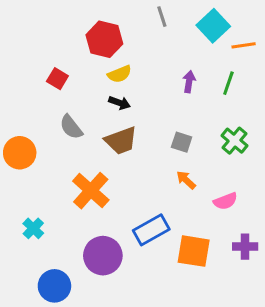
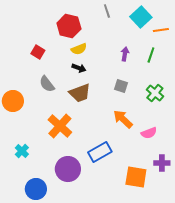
gray square: (182, 142) -> (121, 86), moved
orange arrow: (186, 180) -> (123, 119), size x1.5
orange square: (194, 251) -> (136, 177), moved

